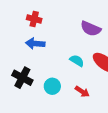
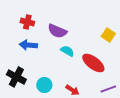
purple semicircle: (91, 29) -> (57, 31), moved
cyan semicircle: (77, 61) -> (67, 51), moved

